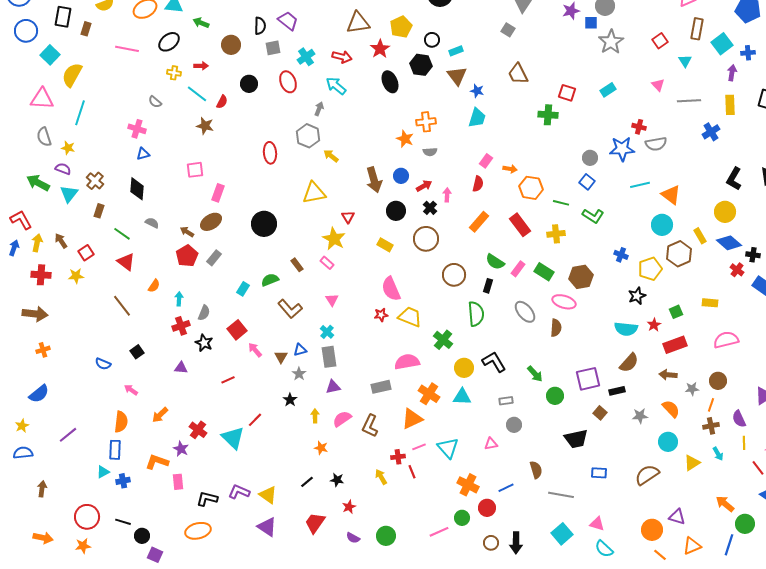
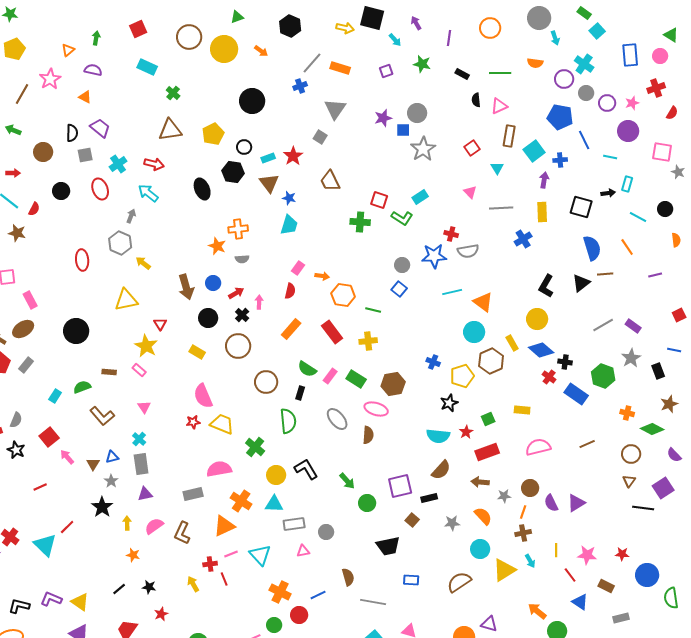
red star: (380, 49) -> (293, 156), moved
pink rectangle: (218, 193) -> (30, 300), turned -48
green L-shape: (593, 216) -> (402, 218), moved
brown rectangle: (297, 265) -> (109, 372), turned -48
black star: (290, 400) -> (102, 507), size x1.5
gray rectangle: (506, 401) -> (294, 524), moved, size x1.5
purple semicircle: (739, 419) -> (551, 503), moved
yellow triangle: (692, 463) -> (504, 570), size x1.4

